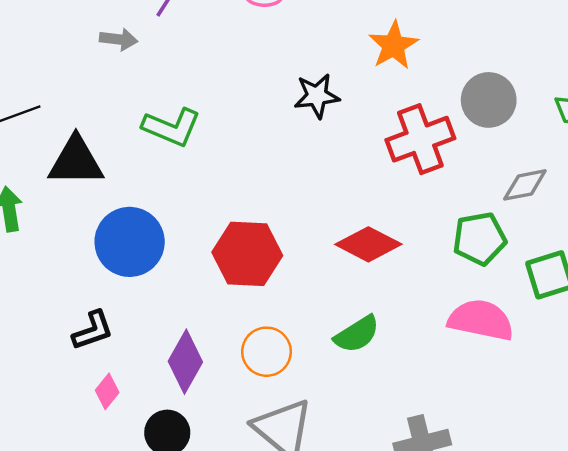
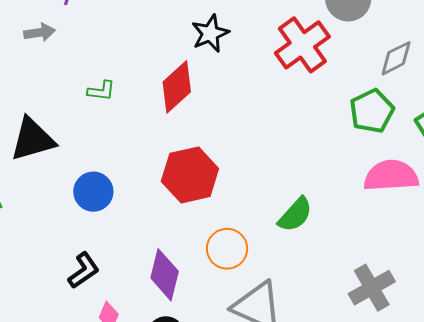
green L-shape: (172, 127) -> (101, 91), size x0.6
blue circle: (130, 242) -> (93, 192), size x0.7
red diamond: (368, 244) -> (177, 87), moved, turned -54

